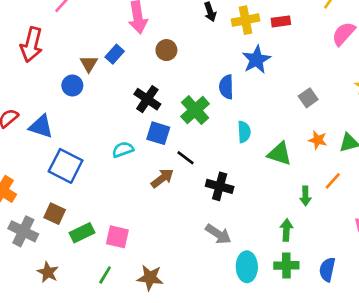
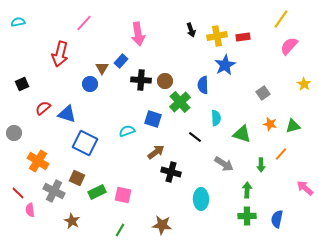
brown circle: (166, 50) -> (165, 81), moved
black cross: (147, 99) -> (141, 80), moved, turned -30
black line: (185, 158) -> (195, 137), moved
black cross: (220, 186) -> (171, 172), moved
gray arrow: (218, 234) -> (224, 164), moved
cyan ellipse: (247, 267) -> (201, 199), moved
green line: (105, 275) -> (120, 230), moved
brown star: (150, 278) -> (162, 225), moved

